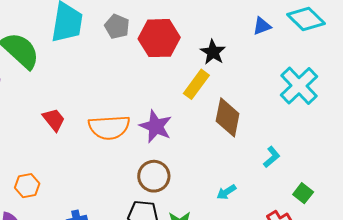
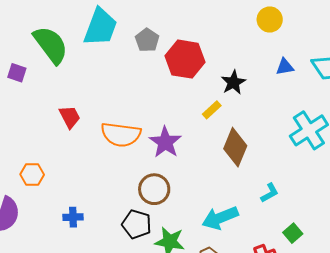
yellow rectangle: (196, 84) -> (212, 110), size x0.7
cyan arrow: (226, 192) -> (220, 218), size x1.8

